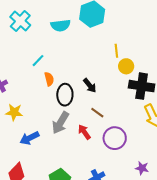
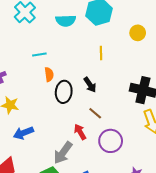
yellow line: (116, 51) -> (101, 53), moved
cyan line: (38, 61) -> (39, 55), turned 32
yellow circle: (126, 66) -> (138, 33), moved
gray arrow: (60, 123) -> (63, 153), moved

